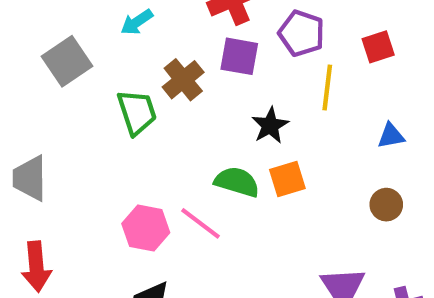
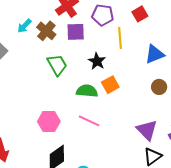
brown cross: (183, 80) -> (46, 31), moved
green trapezoid: (137, 112) -> (57, 65), moved
blue triangle: (391, 136) -> (155, 54), size x1.5
pink line: (201, 223) -> (89, 121), moved

